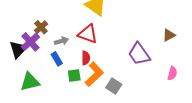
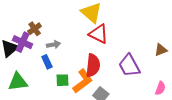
red triangle: (88, 34) -> (98, 34), moved
purple cross: (30, 42) -> (23, 42), turned -30
red semicircle: (86, 58) -> (93, 65), moved, size x1.6

